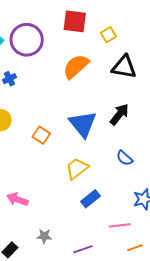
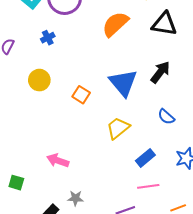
blue rectangle: (90, 199) -> (145, 158), moved
pink line: (120, 225) -> (148, 186), moved
gray star: (44, 236) -> (76, 198), moved

